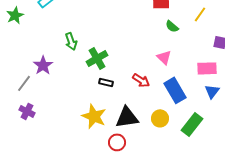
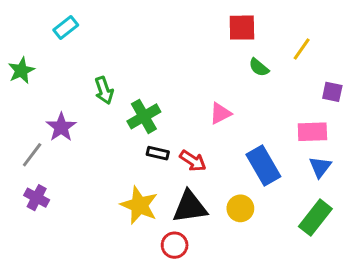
green star: (15, 15) -> (21, 70), moved
pink triangle: (164, 57) -> (220, 113), moved, turned 49
red arrow: (141, 80) -> (193, 161), moved
green rectangle: (192, 124) -> (315, 218), moved

